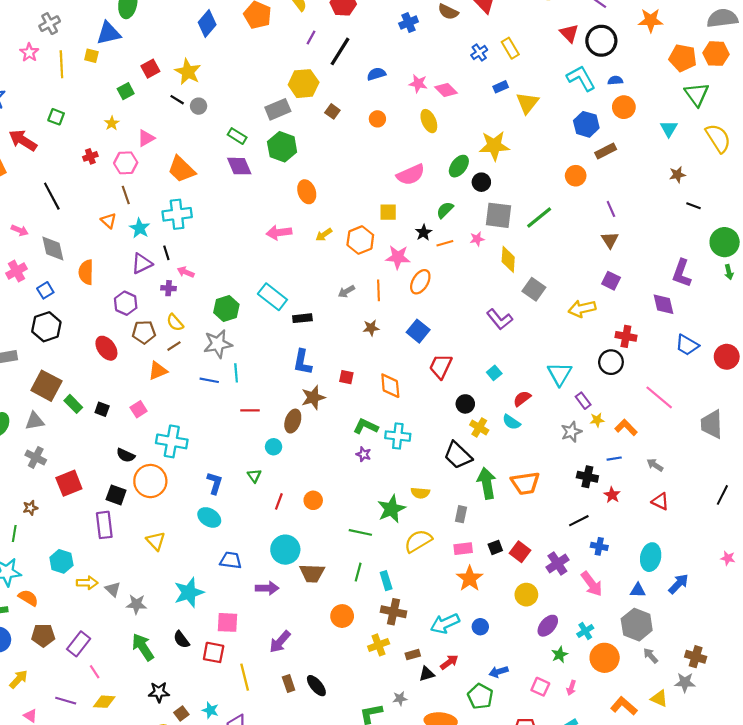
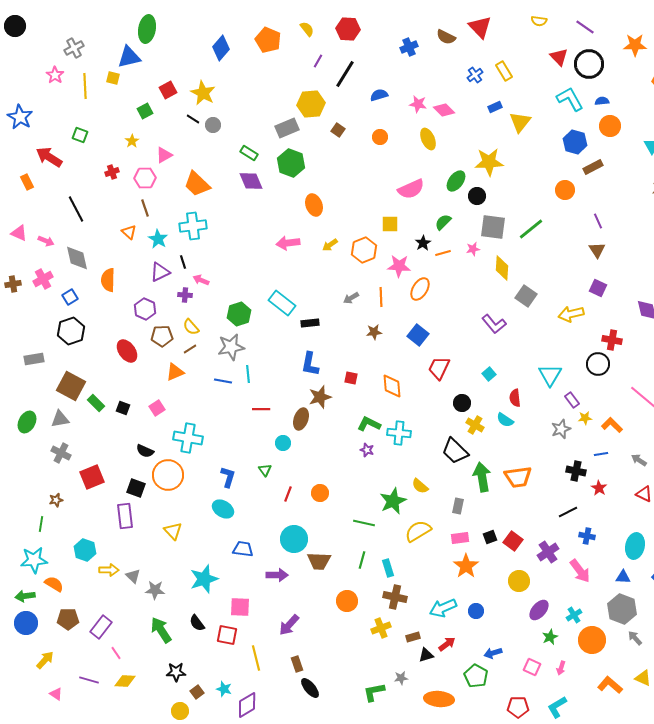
red semicircle: (522, 399) -> (515, 398), turned -60
yellow semicircle: (420, 493) -> (420, 486), turned 36
black ellipse: (316, 686) -> (310, 688), moved

